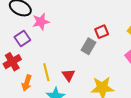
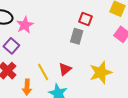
red square: (102, 32) -> (86, 19), turned -32
red triangle: (68, 75) -> (65, 69), turned 40

